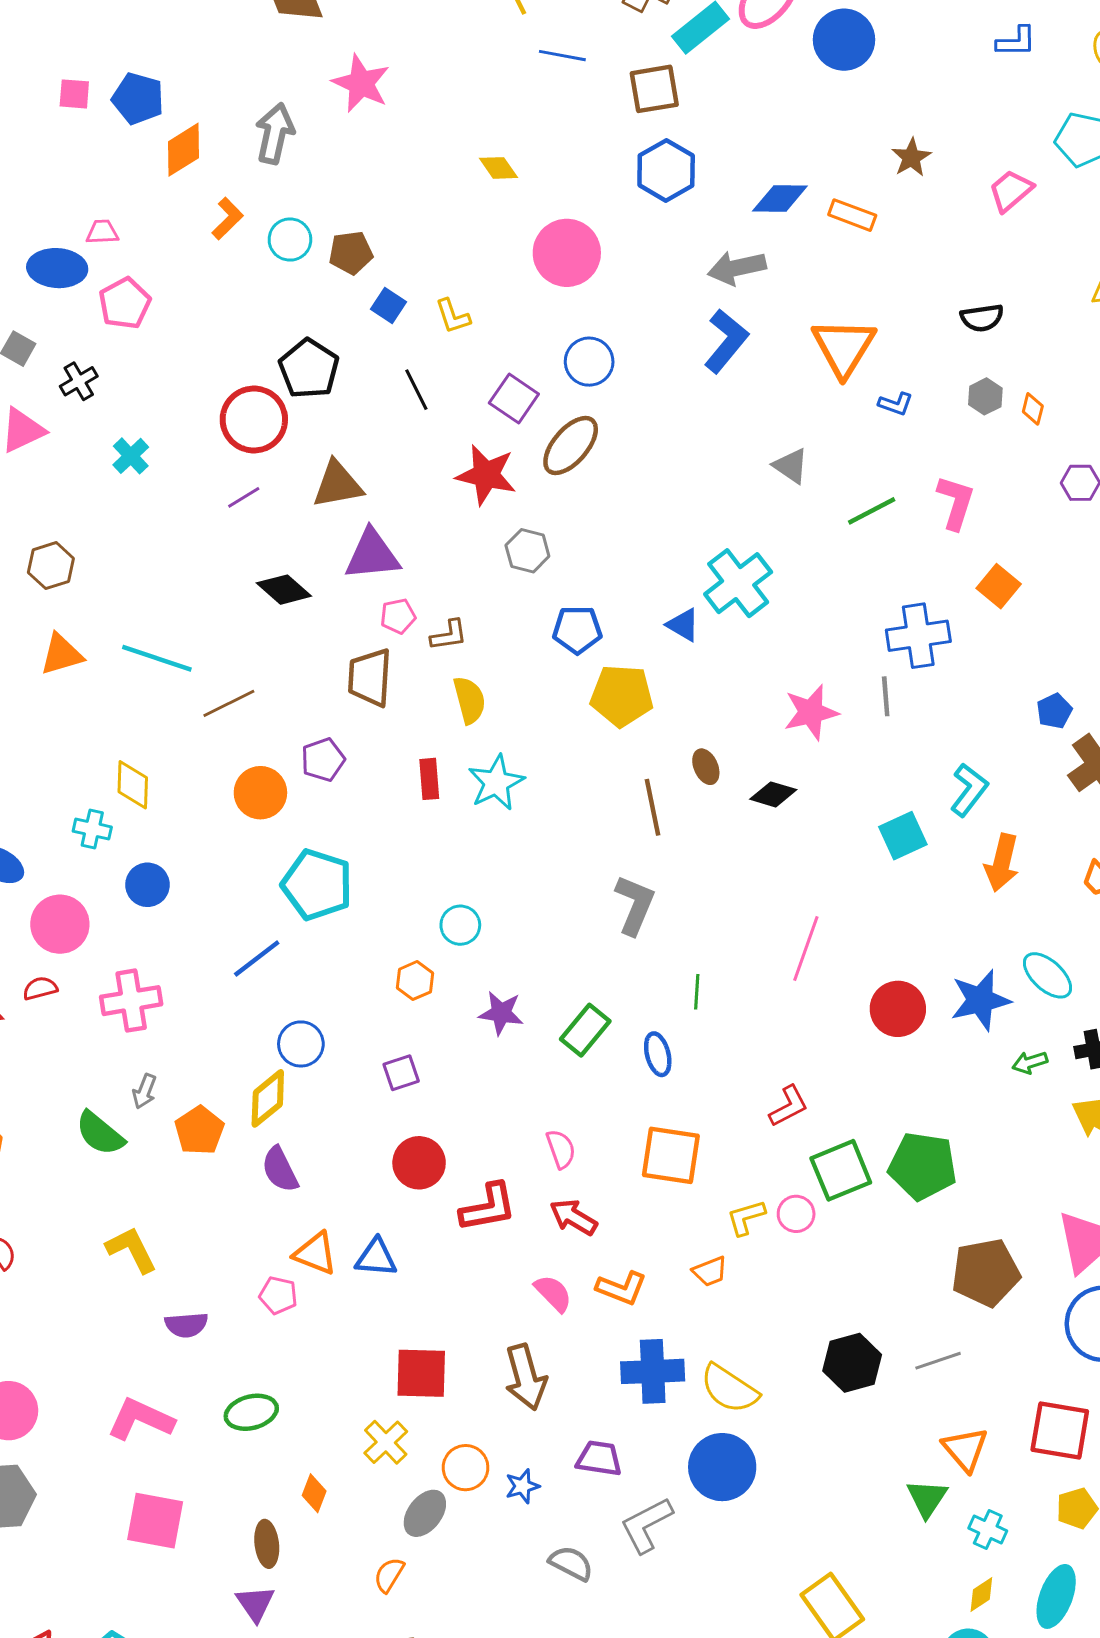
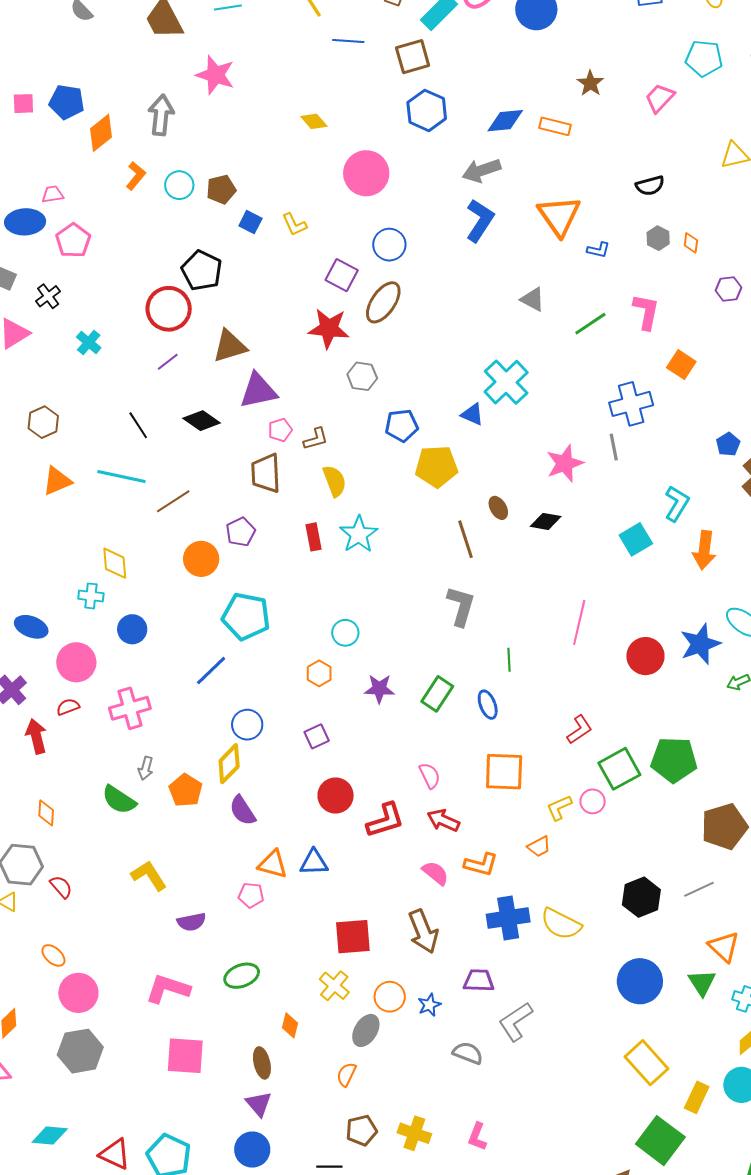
black line: (416, 390) -> (138, 425), moved
blue circle: (722, 1467) -> (640, 981), moved

